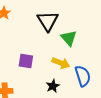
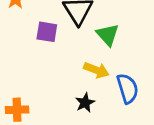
purple square: (26, 61) -> (47, 32), moved

